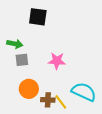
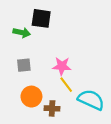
green arrow: (15, 44) -> (22, 33), moved
yellow line: (61, 102) -> (66, 85), moved

